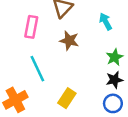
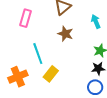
pink rectangle: (31, 27) -> (25, 18), moved
yellow rectangle: (67, 98) -> (51, 74), moved

